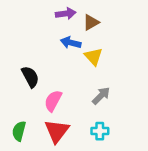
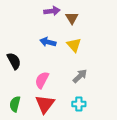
brown triangle: (91, 22) -> (72, 18), turned -32
blue arrow: (71, 43) -> (48, 42), moved
black semicircle: (30, 77) -> (14, 61), moved

